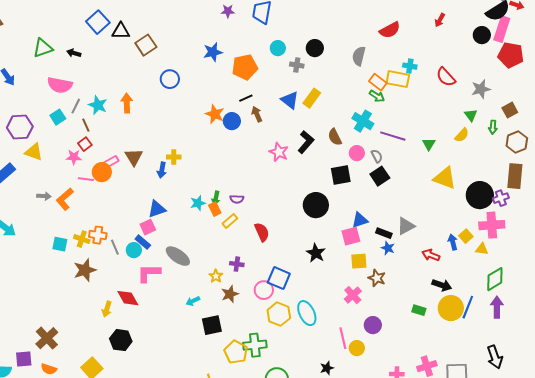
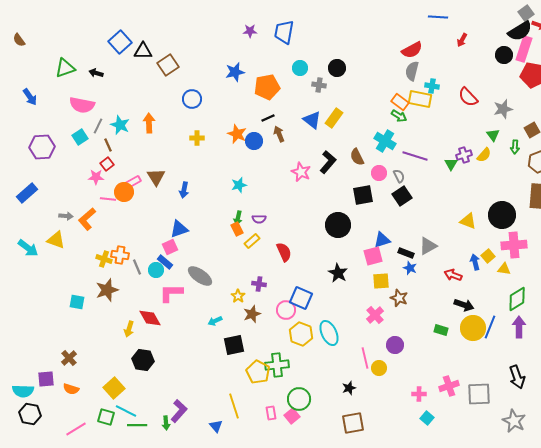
gray semicircle: (359, 56) -> (412, 71), moved
yellow triangle: (34, 152) -> (56, 240), moved
yellow cross: (174, 157) -> (197, 138), moved
yellow triangle: (445, 178) -> (468, 221), moved, size x0.7
purple cross: (501, 198) -> (464, 155), moved
cyan star: (198, 203) -> (239, 185), moved
cyan square: (60, 244) -> (77, 302), moved
brown cross: (47, 338) -> (69, 358), size x0.7

